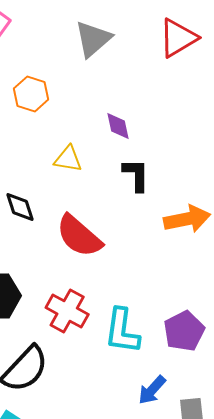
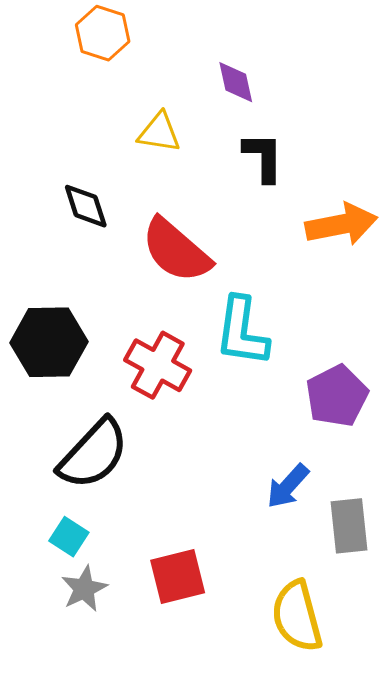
cyan L-shape: (122, 331) -> (242, 332), moved

